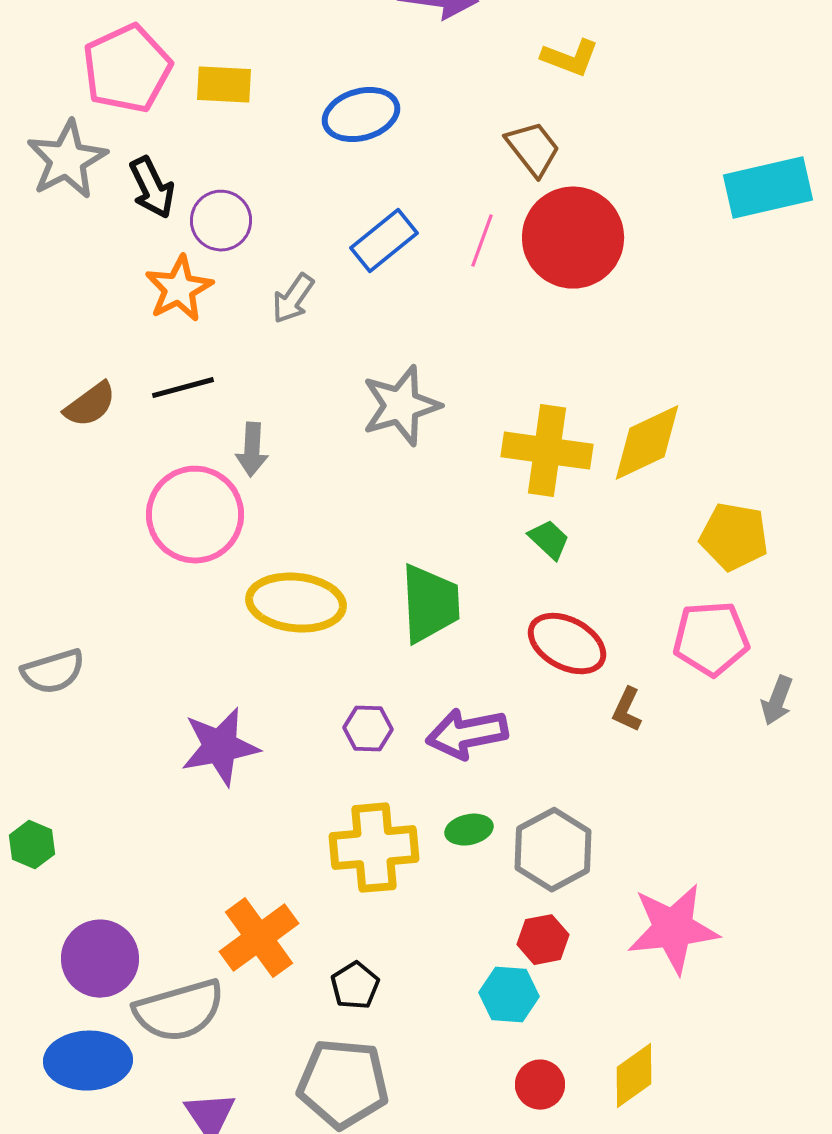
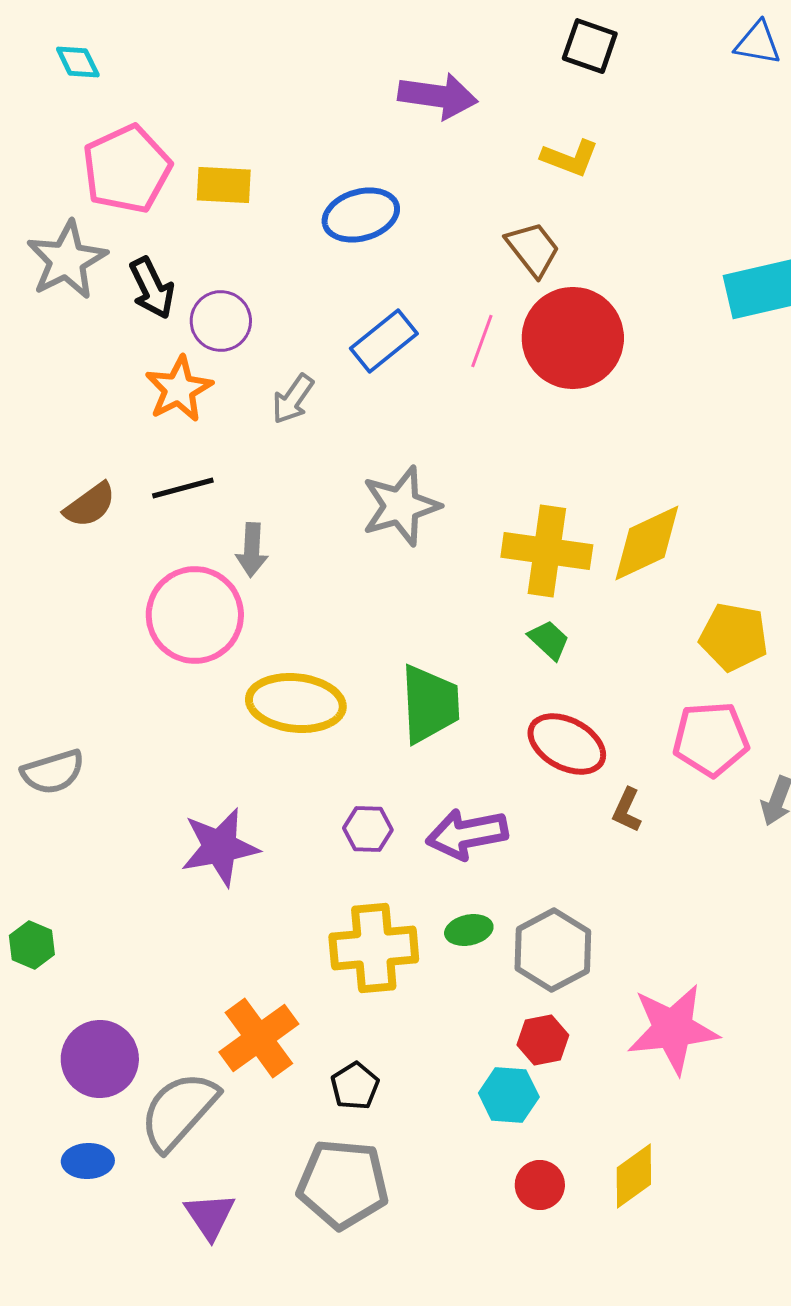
gray semicircle: (179, 1011) -> (179, 1111), turned 148
blue ellipse: (88, 1061) -> (88, 1161), size x0.6

